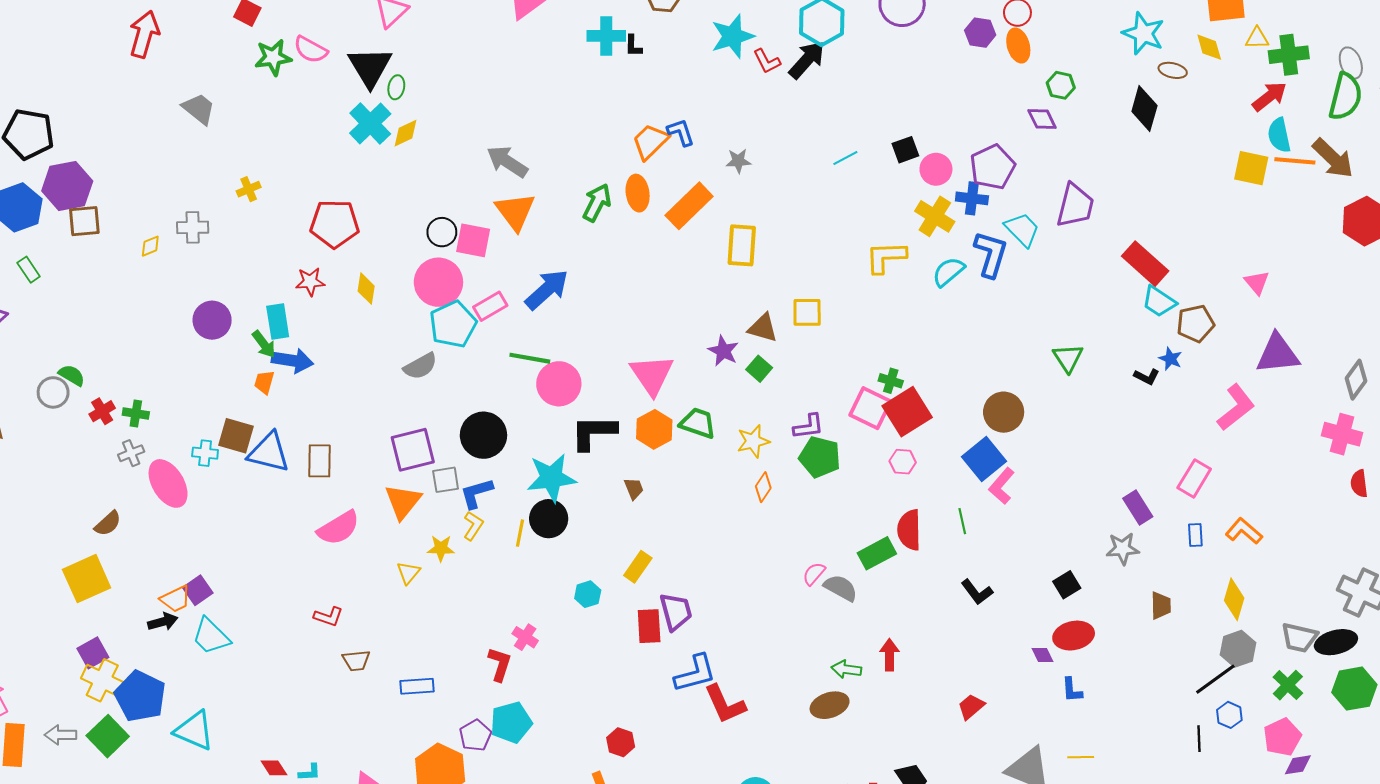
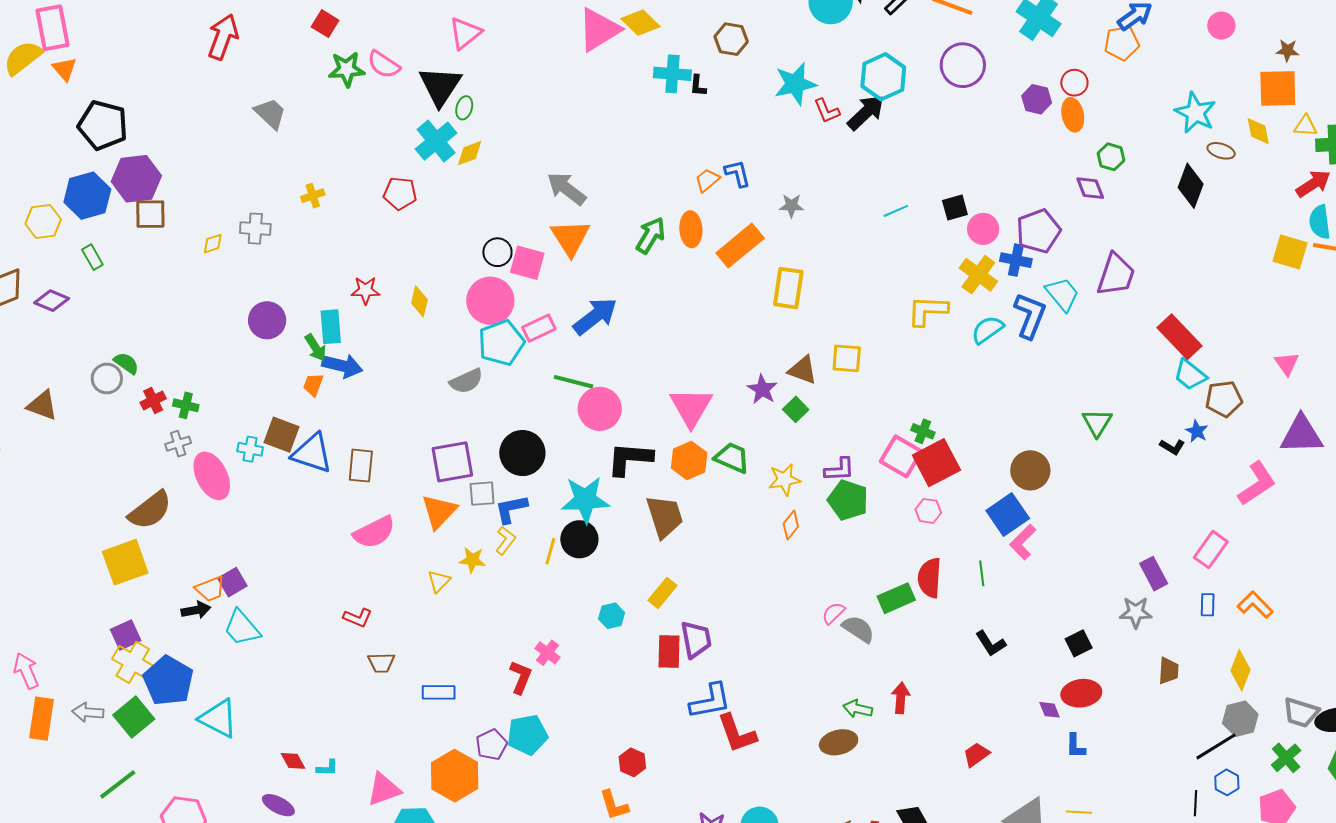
orange trapezoid: (650, 142) -> (707, 180), size x0.7
red pentagon: (335, 224) -> (400, 193), moved, size x0.7
brown trapezoid: (634, 489) -> (665, 516), size x2.0
brown semicircle: (108, 524) -> (150, 510), size x1.6

